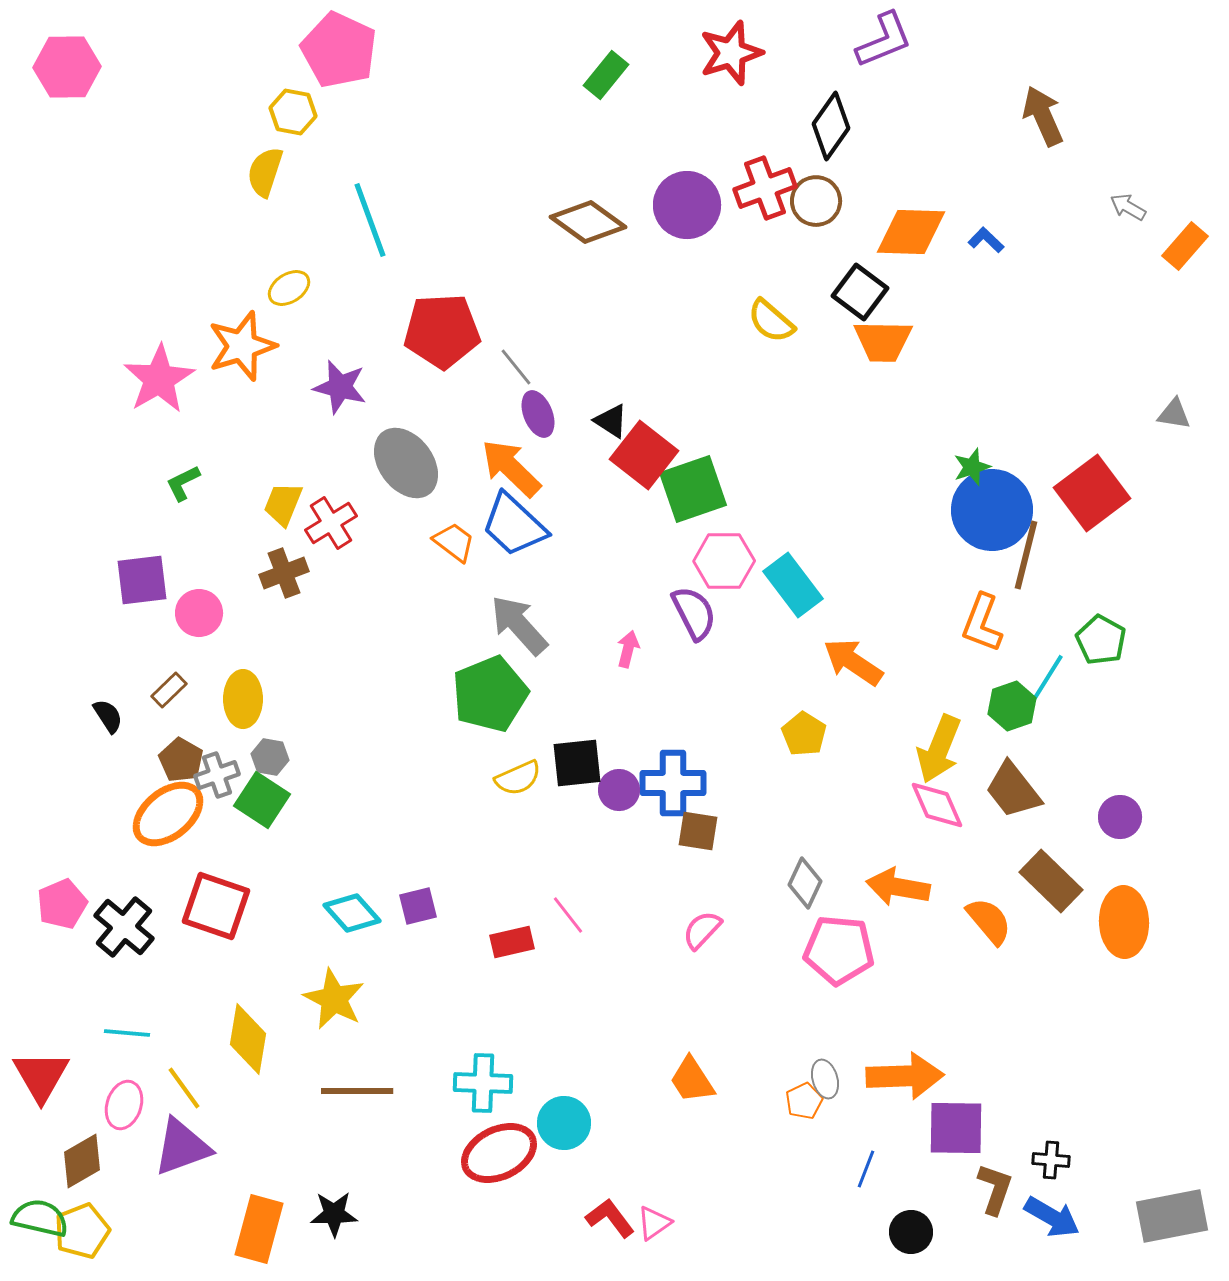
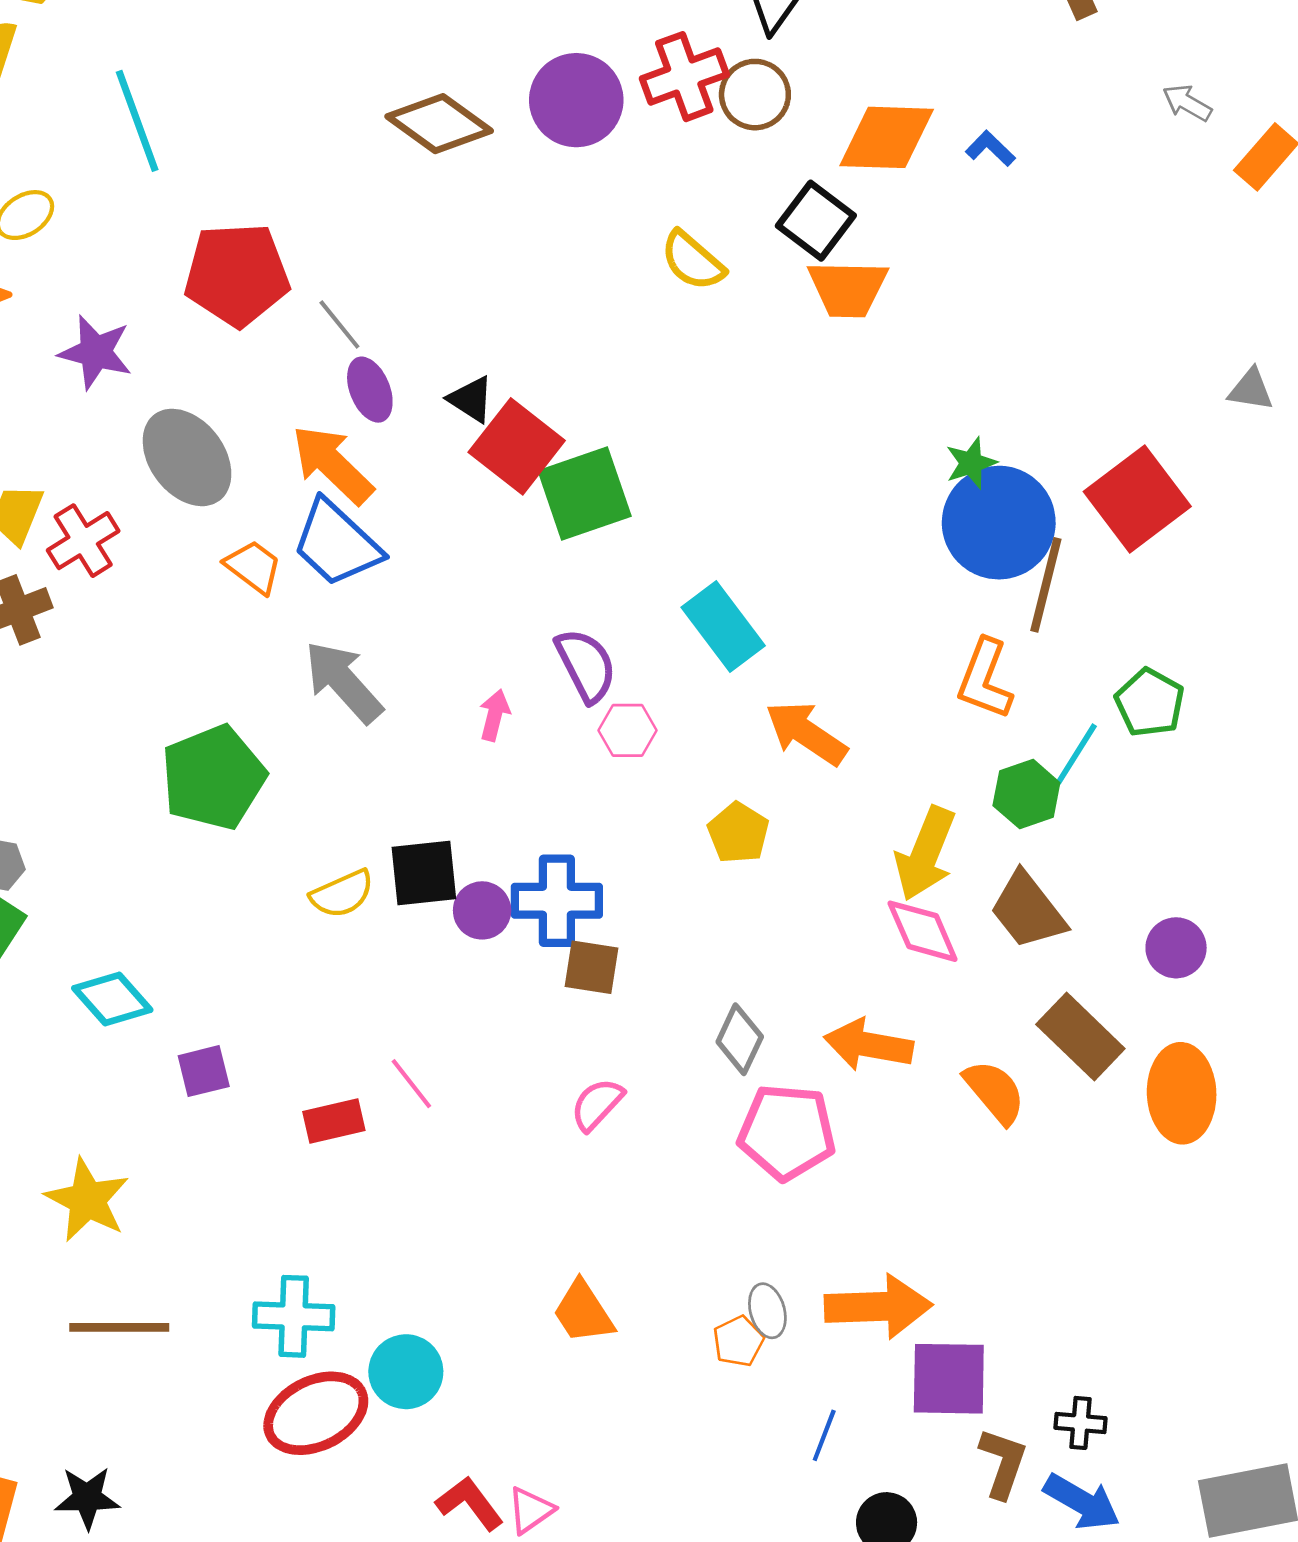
pink hexagon: (724, 561) -> (628, 730), moved, size x0.7
green pentagon: (490, 694) -> (213, 777), moved
cyan diamond: (352, 913) -> (112, 999), moved

